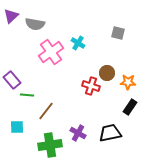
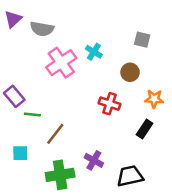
brown circle: (107, 73) -> (130, 72), moved
black rectangle: (130, 107) -> (145, 129), moved
black trapezoid: (110, 133) -> (130, 176), moved

